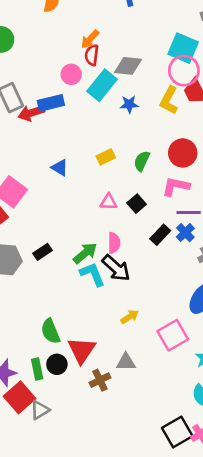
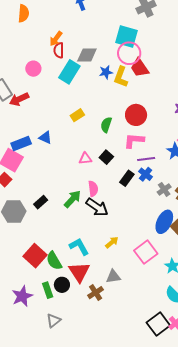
pink circle: (71, 74) -> (33, 69), moved
blue rectangle: (51, 103) -> (21, 143), moved
blue star: (129, 104) -> (106, 72), moved
yellow rectangle: (106, 157) -> (77, 115), moved
cyan L-shape: (92, 274) -> (79, 247), moved
red square: (19, 397) -> (35, 256), moved

